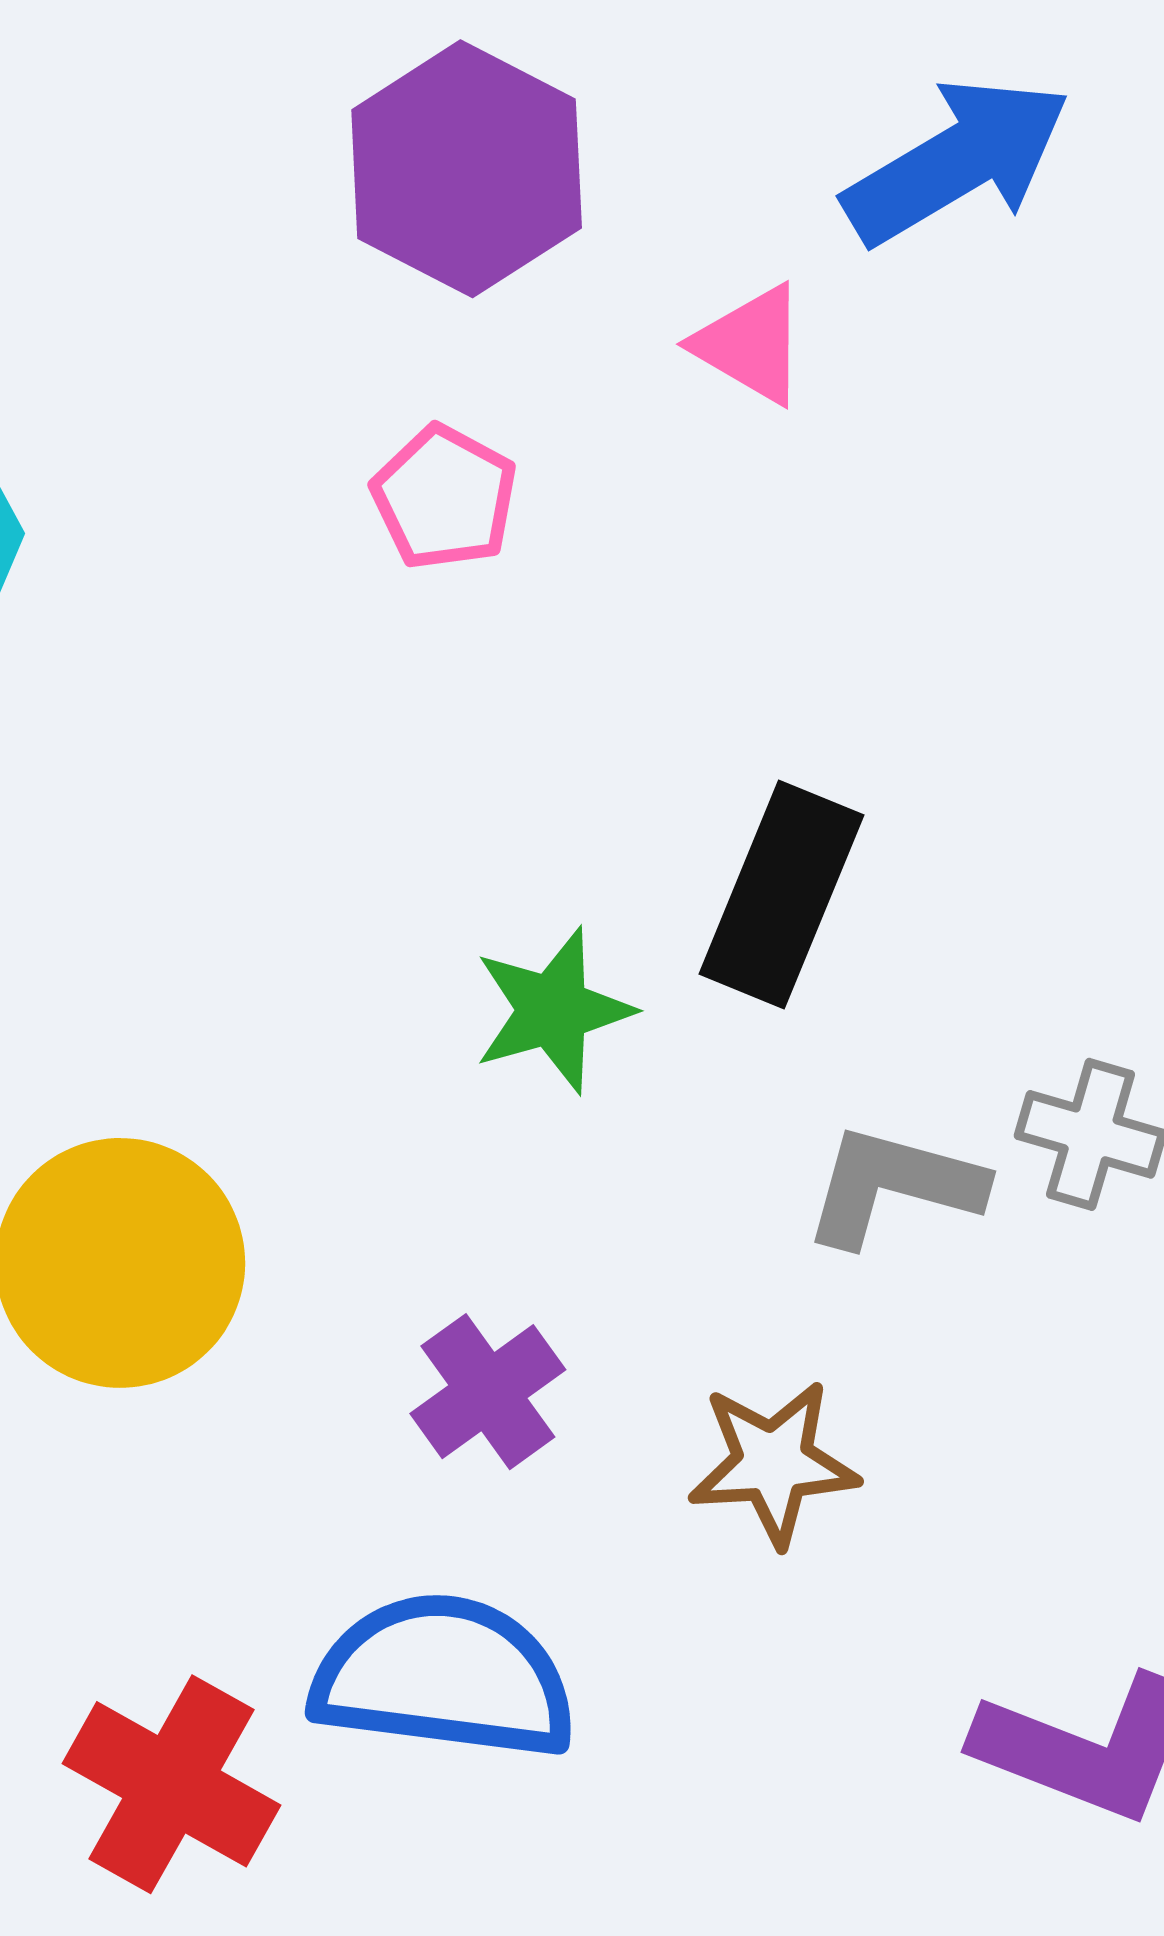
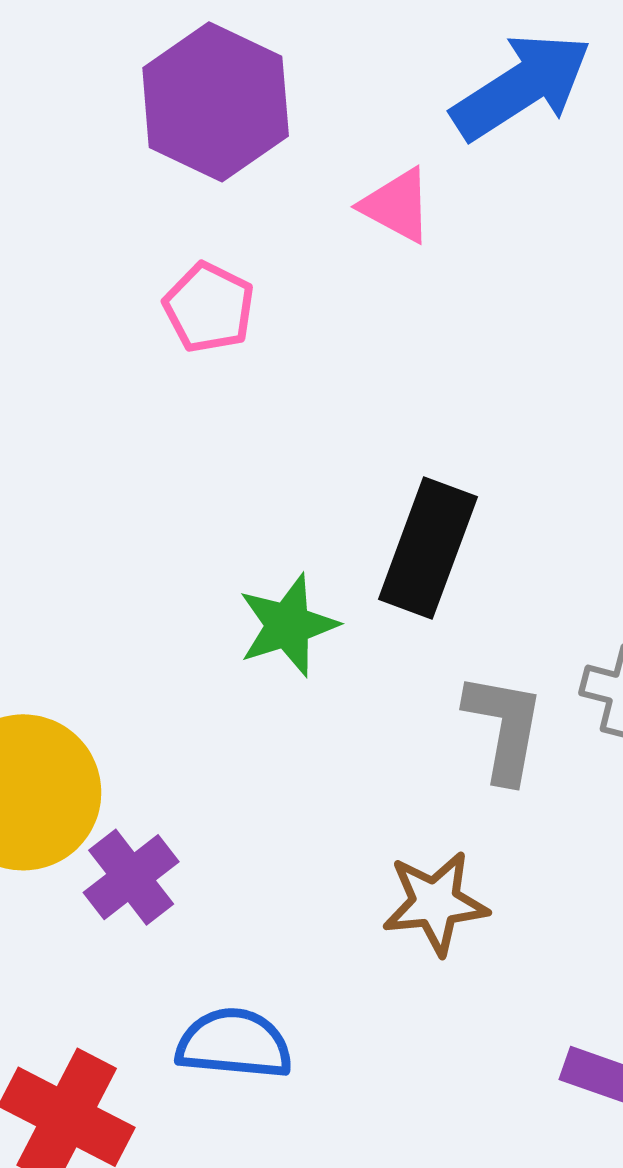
gray L-shape: (893, 1186) -> (504, 727), turned 87
purple cross: (488, 1392) -> (131, 877), moved
blue semicircle: (444, 1677) -> (234, 1044), size x0.7

